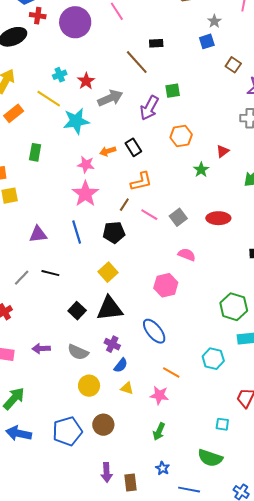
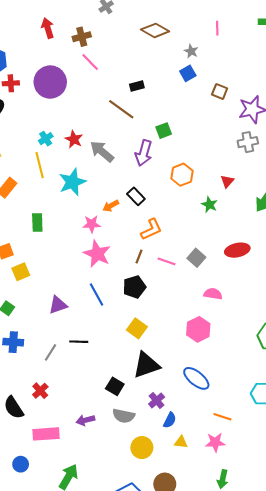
gray arrow: (110, 98) -> (102, 151), turned -105
yellow line: (49, 99) -> (40, 165), turned 55
black square: (77, 311) -> (115, 386), moved
purple cross: (112, 344) -> (157, 401), turned 35

